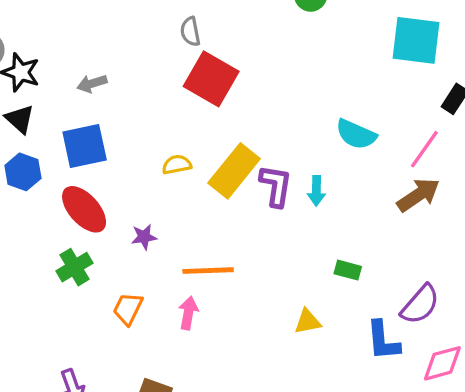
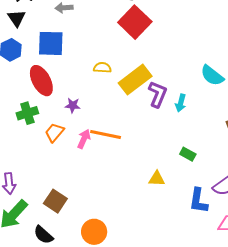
orange trapezoid: (128, 309) -> (54, 132), moved
pink arrow: (188, 313) -> (84, 139), moved

